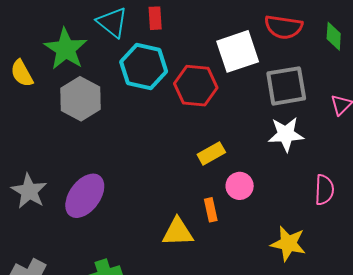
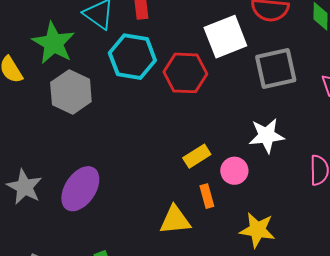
white star: (286, 134) -> (267, 136), moved
yellow rectangle: (211, 153) -> (197, 156), moved
yellow star: (288, 243) -> (257, 230), moved

